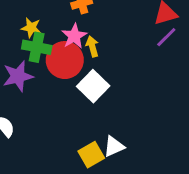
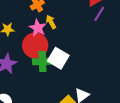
yellow arrow: (92, 46) -> (51, 22), moved
green cross: (37, 47) -> (43, 62), moved

